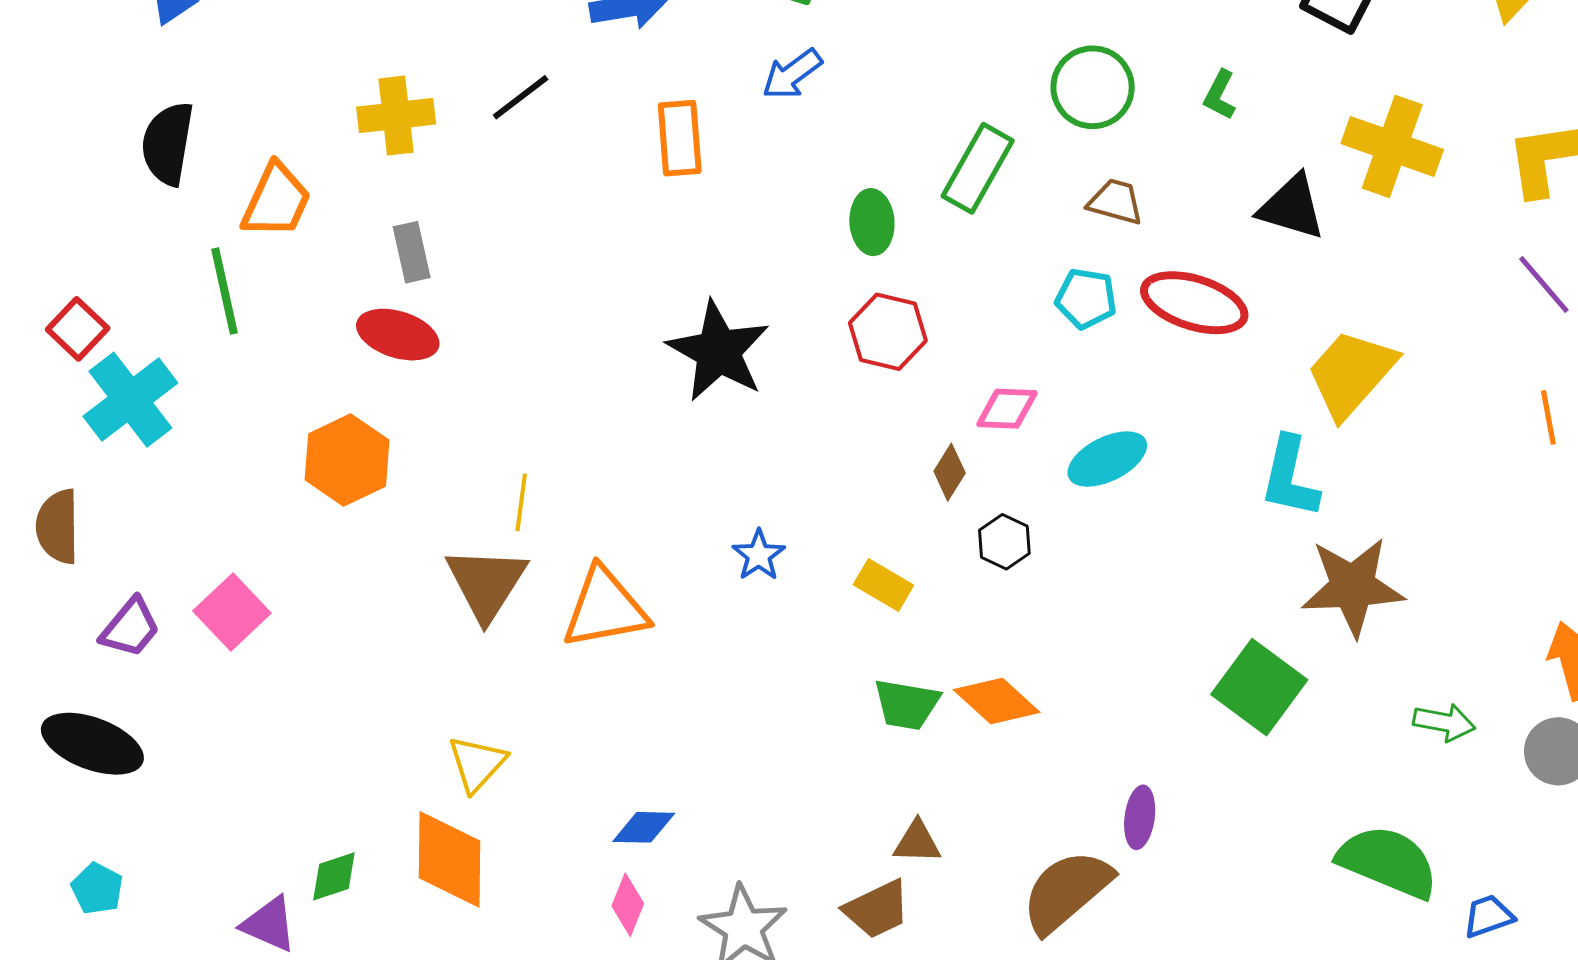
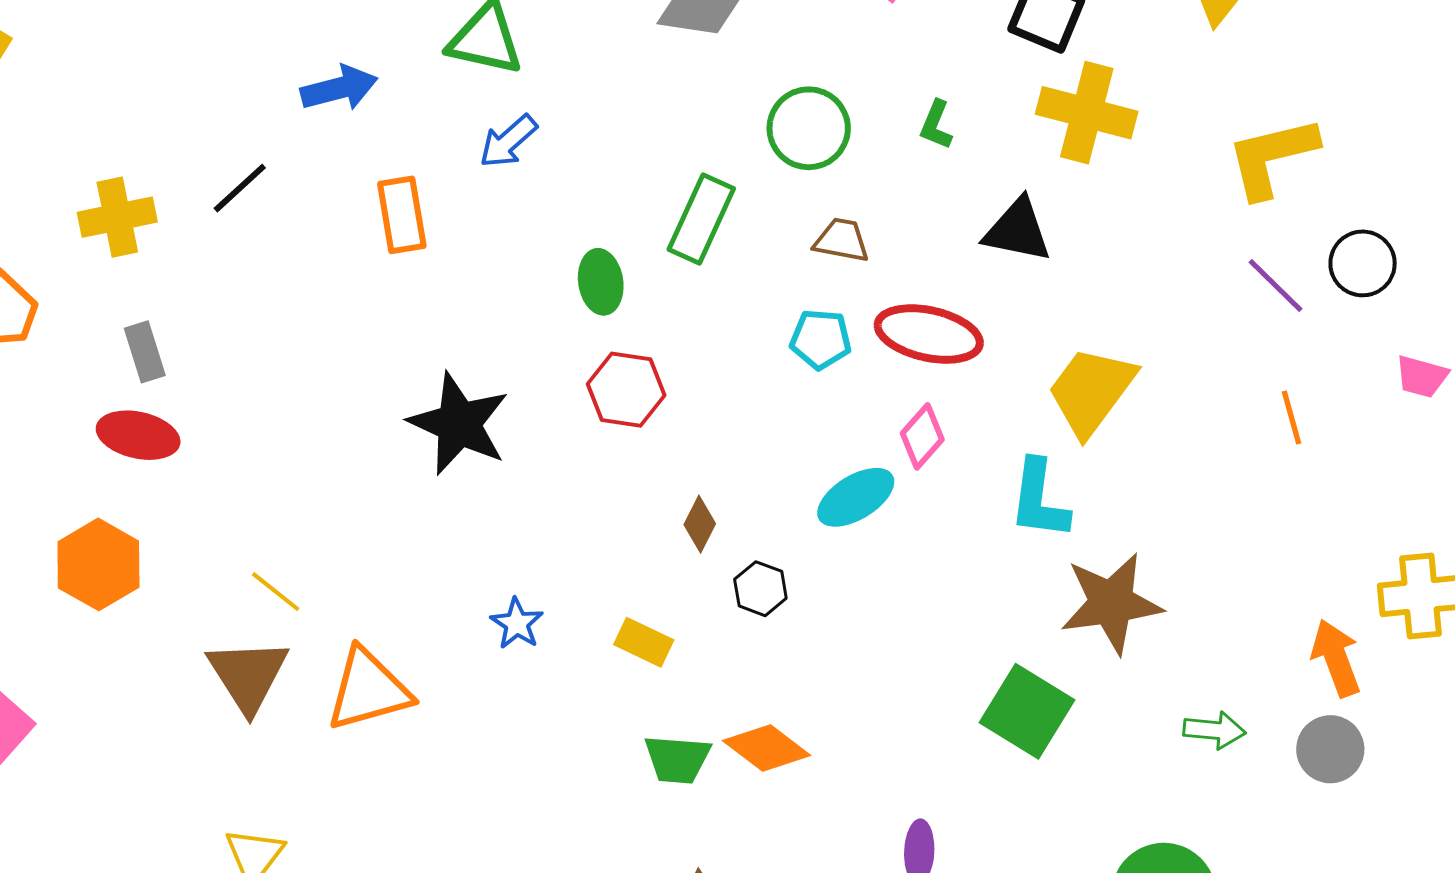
yellow cross: (1392, 146) -> (1087, 113), moved
pink diamond: (1007, 409) -> (922, 436), moved, turned -46
yellow line: (521, 502) -> (276, 592), turned -54

